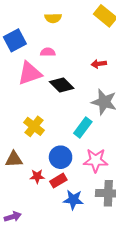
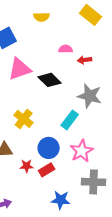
pink semicircle: (48, 52) -> (66, 49), moved
pink star: (96, 160) -> (82, 151), turned -30
blue star: (73, 200) -> (61, 200), moved

